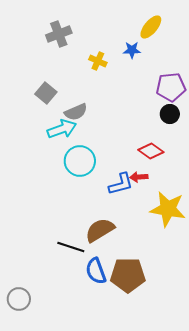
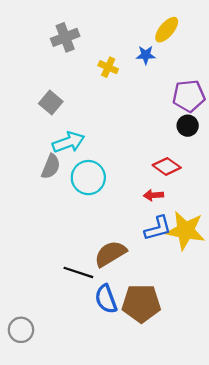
gray semicircle: (76, 112) -> (51, 166), moved, turned -45
blue L-shape: (121, 184) -> (158, 228), moved

